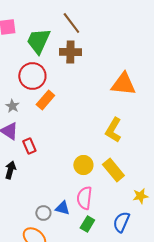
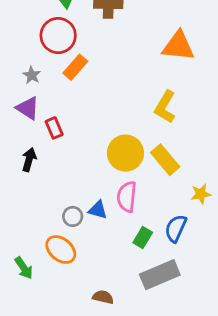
yellow circle: (83, 165) -> (125, 153), size x1.4
green rectangle: (87, 224) -> (143, 238), moved

